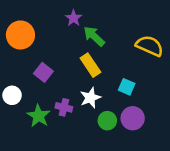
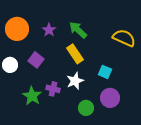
purple star: (74, 18) -> (49, 30), moved
white circle: (12, 95) -> (10, 65), moved
green circle: (107, 121) -> (86, 108), moved

